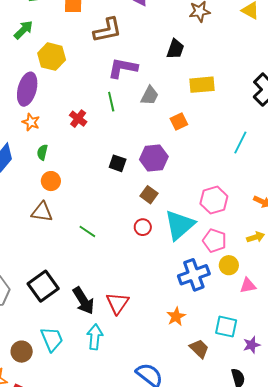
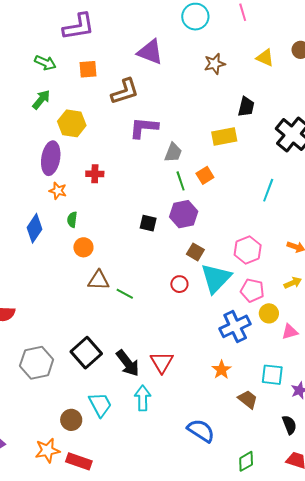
black trapezoid: (175, 49) -> (246, 107), moved
green line: (111, 102) -> (181, 181), moved
red cross: (78, 119) -> (95, 174), moved, turned -30
brown square: (149, 195) -> (195, 252), moved
brown triangle: (42, 212) -> (99, 280), moved

